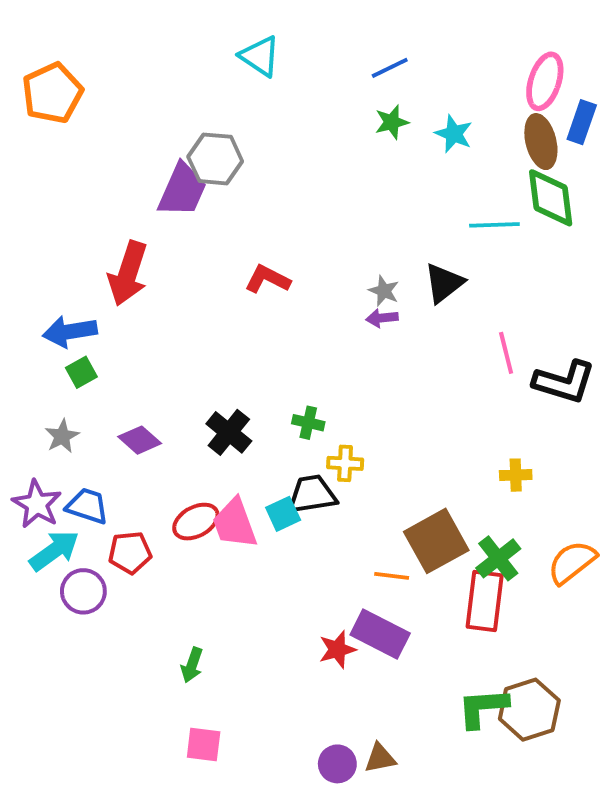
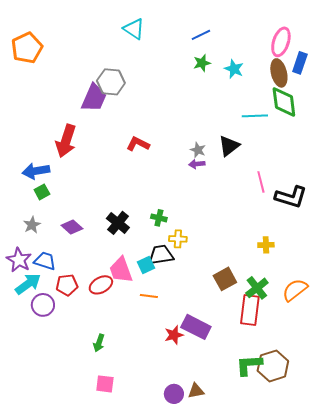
red ellipse: (196, 522) -> (101, 285), moved
brown square: (436, 541) -> (225, 279), size x0.7
orange line: (392, 576) -> (149, 296), moved

